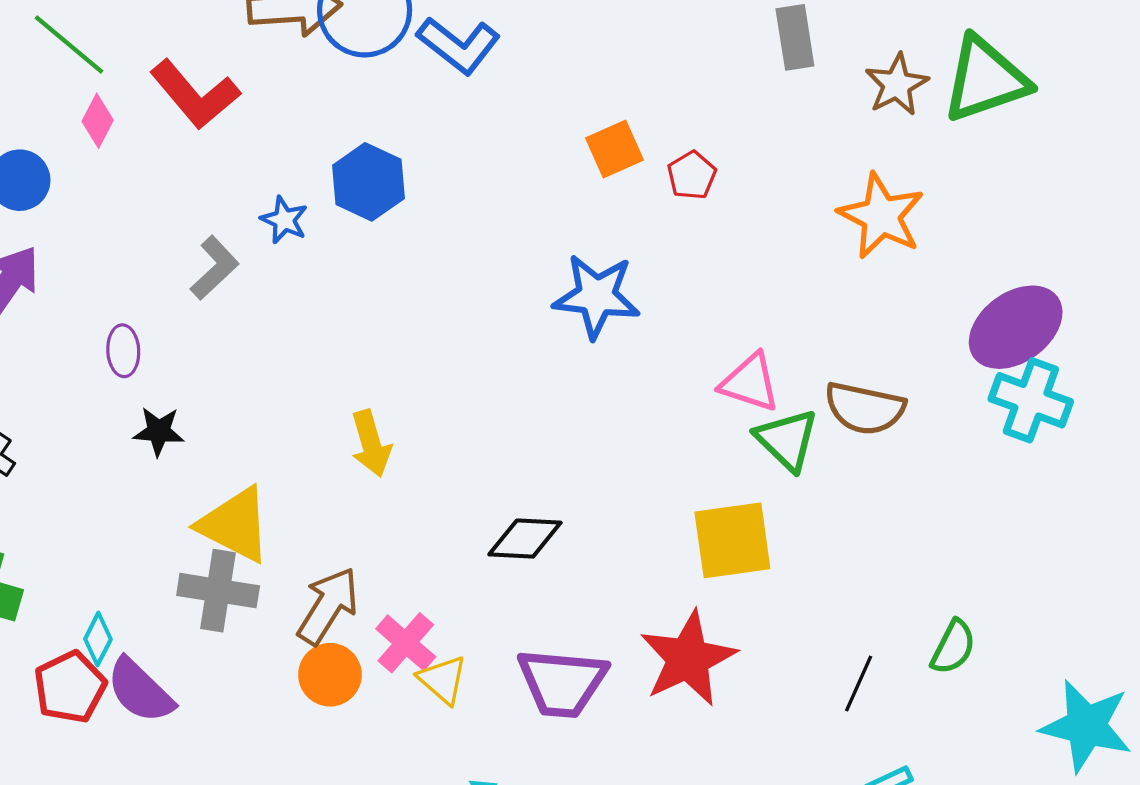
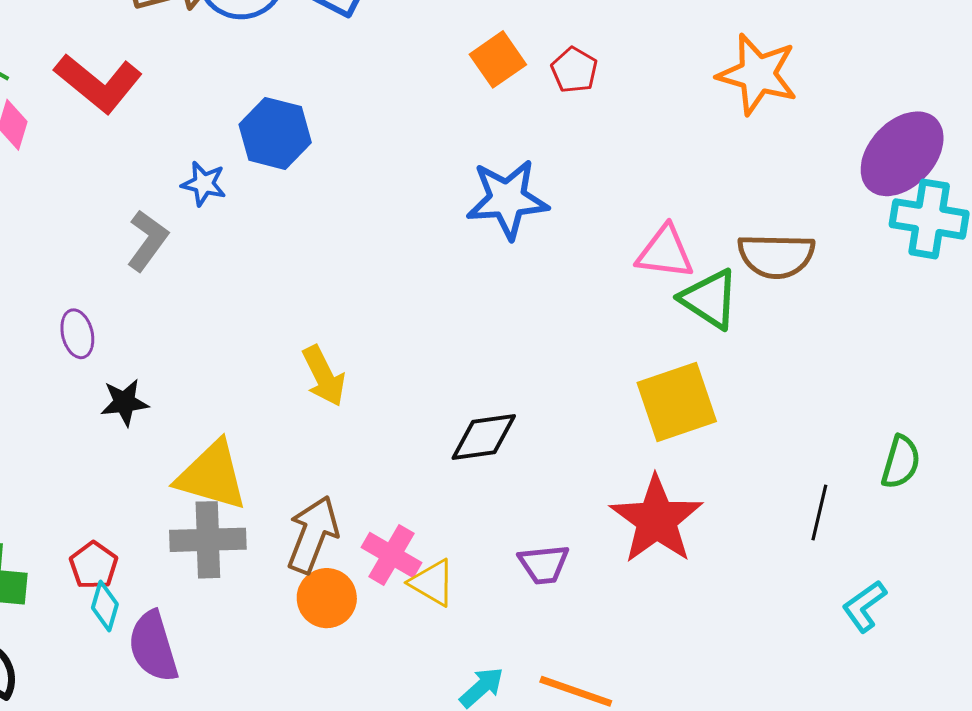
purple trapezoid: (562, 683) -> (544, 564), size x0.6
red pentagon: (70, 687) -> (94, 565), moved, size x0.7
purple semicircle: (140, 691) -> (153, 647), turned 40

